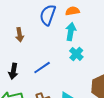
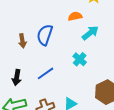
blue semicircle: (48, 15) -> (45, 35), moved
cyan arrow: (71, 32) -> (90, 33), moved, turned 42

